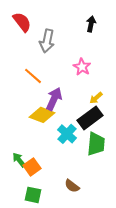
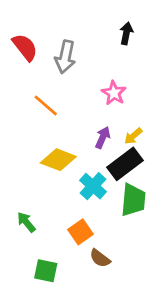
red semicircle: (22, 22) -> (25, 47), moved
purple arrow: (54, 99) -> (103, 137), moved, size x0.7
orange square: (32, 167) -> (80, 232), moved

